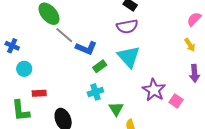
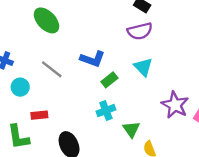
gray line: (64, 35) -> (52, 69), moved
cyan triangle: (129, 57) -> (143, 67), size x0.7

